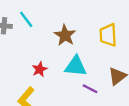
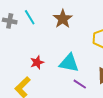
brown star: (65, 35) -> (63, 19), moved

